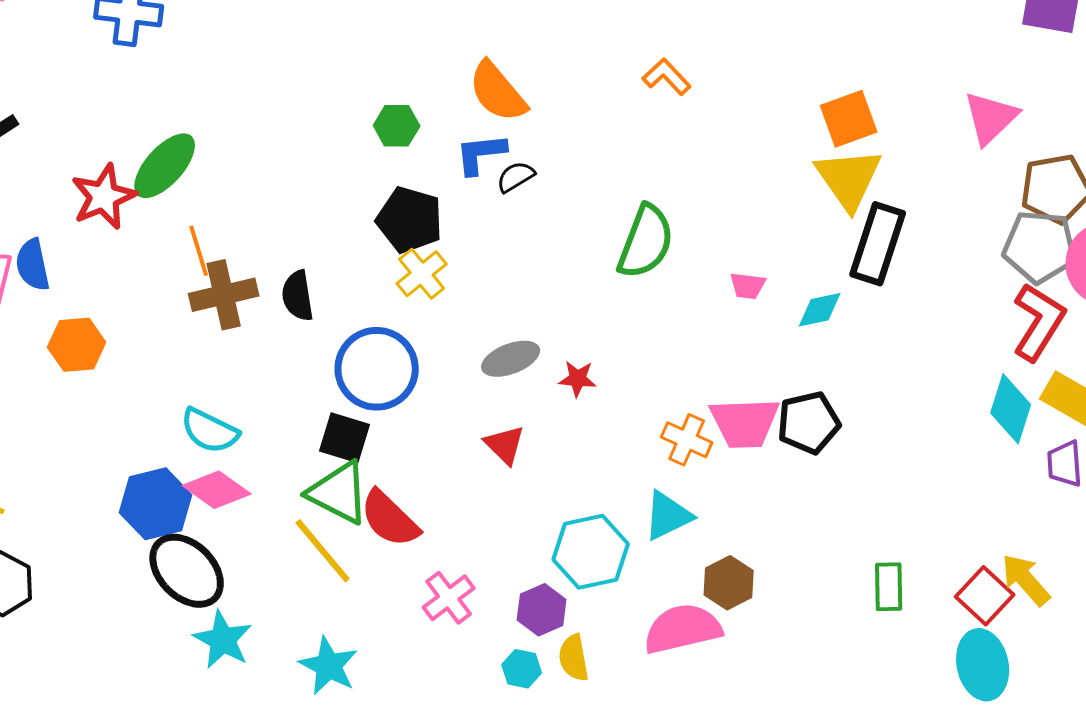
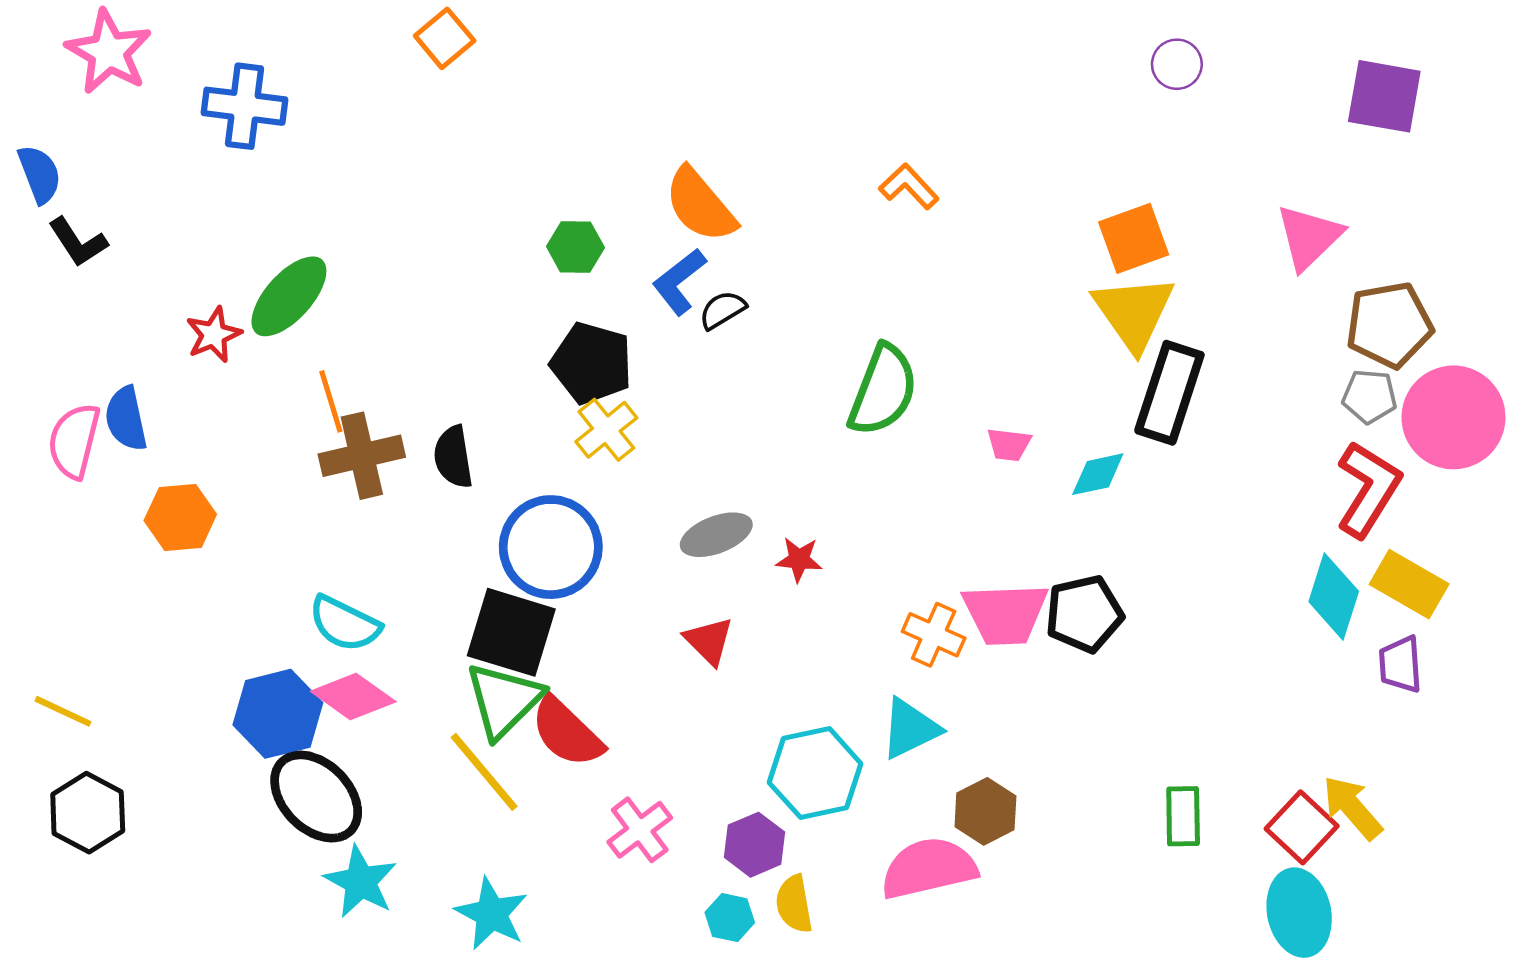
blue L-shape: (481, 154) -> (679, 282), turned -32
red star: (104, 197) -> (214, 335), size x0.7
gray pentagon: (1040, 247) -> (1370, 396), size x0.6
black square: (345, 438) -> (511, 632), size x1.4
green triangle: (339, 493) -> (504, 700), turned 48

